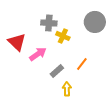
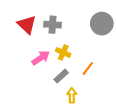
yellow cross: (63, 36) -> (63, 52), moved
red triangle: (17, 42) -> (27, 25), moved

